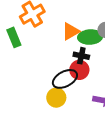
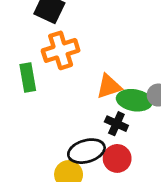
red circle: (79, 70) -> (117, 158), moved

